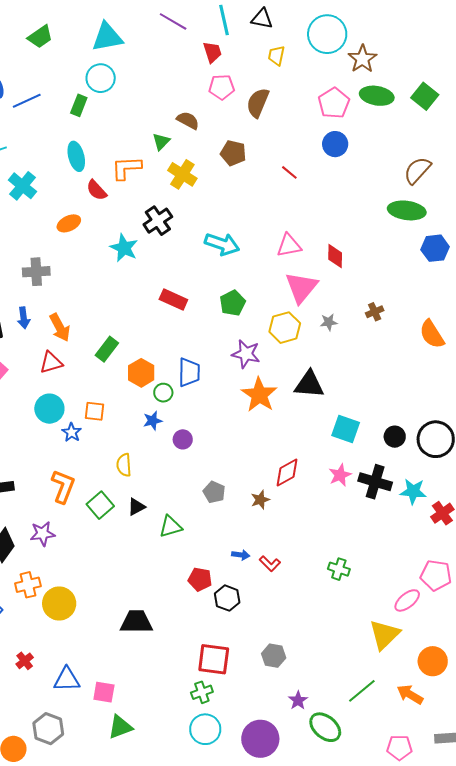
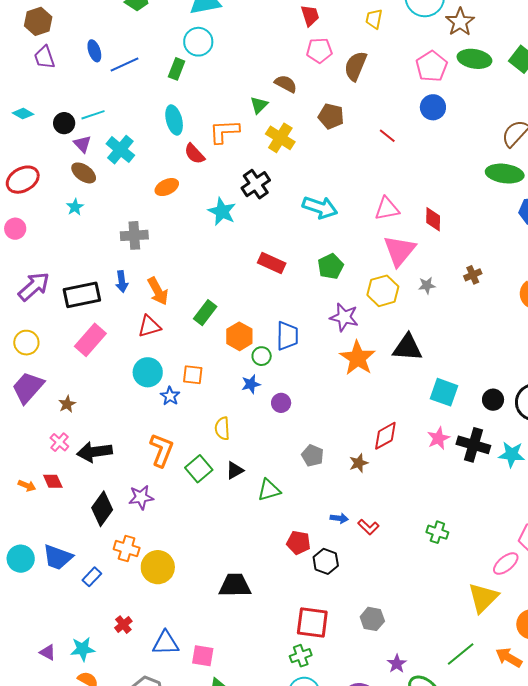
orange cross: (28, 585) -> (127, 549), turned 30

